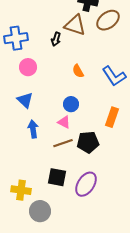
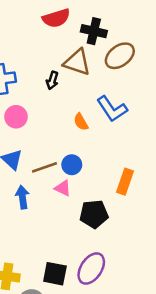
blue L-shape: (114, 76) -> (112, 109), moved
brown line: (63, 143) -> (45, 167), moved
black square: (57, 177) -> (55, 274), moved

